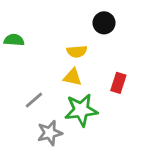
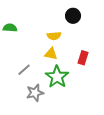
green star: (81, 110) -> (57, 77), turned -30

